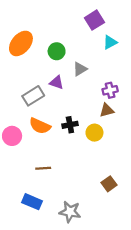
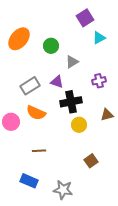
purple triangle: (57, 82) -> (57, 82), moved
brown triangle: (107, 110) -> (107, 115), moved
black cross: (70, 125) -> (71, 102), moved, size x1.5
yellow circle: (94, 133) -> (79, 125), moved
brown square: (109, 184) -> (91, 161), moved

